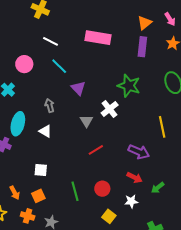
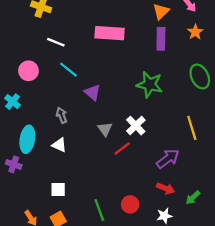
white cross: (110, 109) -> (136, 126), moved
red line: (96, 150) -> (122, 148), moved
purple arrow: (139, 152) -> (168, 159), turned -55

